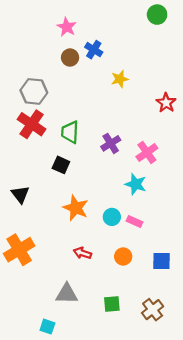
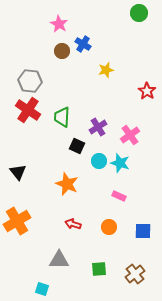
black square: (61, 165) -> (77, 146), moved
cyan circle: (112, 217) -> (99, 161), moved

